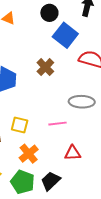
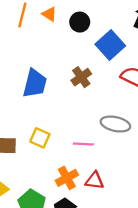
black circle: (49, 13) -> (80, 22), moved
orange cross: (29, 154) -> (67, 178), moved

